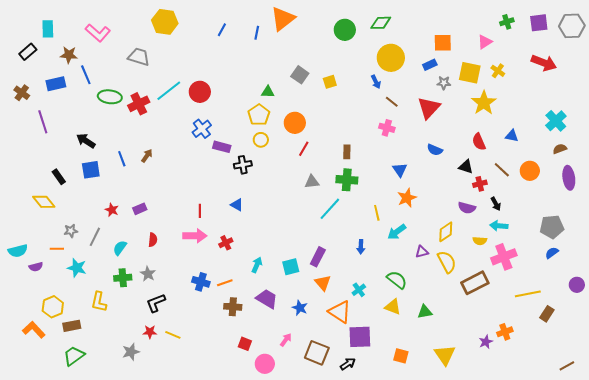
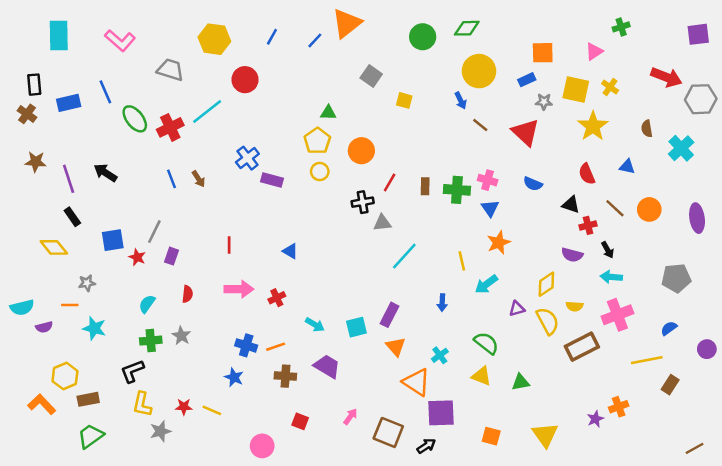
yellow hexagon: (165, 22) -> (214, 39), moved
purple square: (539, 23) -> (698, 34), moved
gray hexagon: (572, 26) -> (701, 99), moved
cyan rectangle: (48, 29) -> (59, 36), size x1.4
blue line: (257, 33) -> (315, 40), turned 32
black rectangle: (28, 52) -> (34, 85), moved, turned -54
brown star: (69, 55) -> (36, 162), moved
gray square: (300, 75) -> (371, 76), moved
yellow square: (330, 82) -> (404, 100), turned 32
red circle: (200, 92) -> (245, 80), moved
green ellipse: (110, 97) -> (135, 119), turned 45
red triangle: (429, 108) -> (526, 132), turned -30
purple line: (43, 122) -> (69, 179), moved
pink cross: (387, 128) -> (488, 180), moved
red line: (304, 149) -> (390, 183), moved
brown semicircle: (560, 149) -> (647, 129), moved, turned -80
brown arrow: (147, 156) -> (198, 179), moved, turned 112
blue line: (122, 159) -> (172, 179), moved
black cross: (243, 165) -> (363, 202), moved
blue square: (91, 170) -> (113, 240), moved
green cross: (347, 180) -> (457, 190), moved
purple rectangle: (140, 209) -> (172, 256), turned -48
red line: (200, 211) -> (229, 245), moved
gray line: (95, 237) -> (154, 232), moved
yellow semicircle: (480, 241) -> (575, 306), moved
blue semicircle: (552, 253) -> (669, 328), moved
cyan arrow: (257, 265) -> (315, 325), turned 98
yellow L-shape: (99, 302) -> (142, 404), moved
black L-shape: (156, 303) -> (132, 371), moved
blue star: (300, 308) -> (234, 377), moved
pink circle: (265, 364) -> (262, 446), moved

